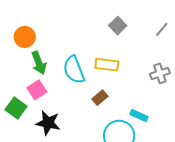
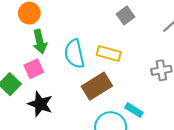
brown rectangle: (100, 98) -> (97, 86), size x1.8

